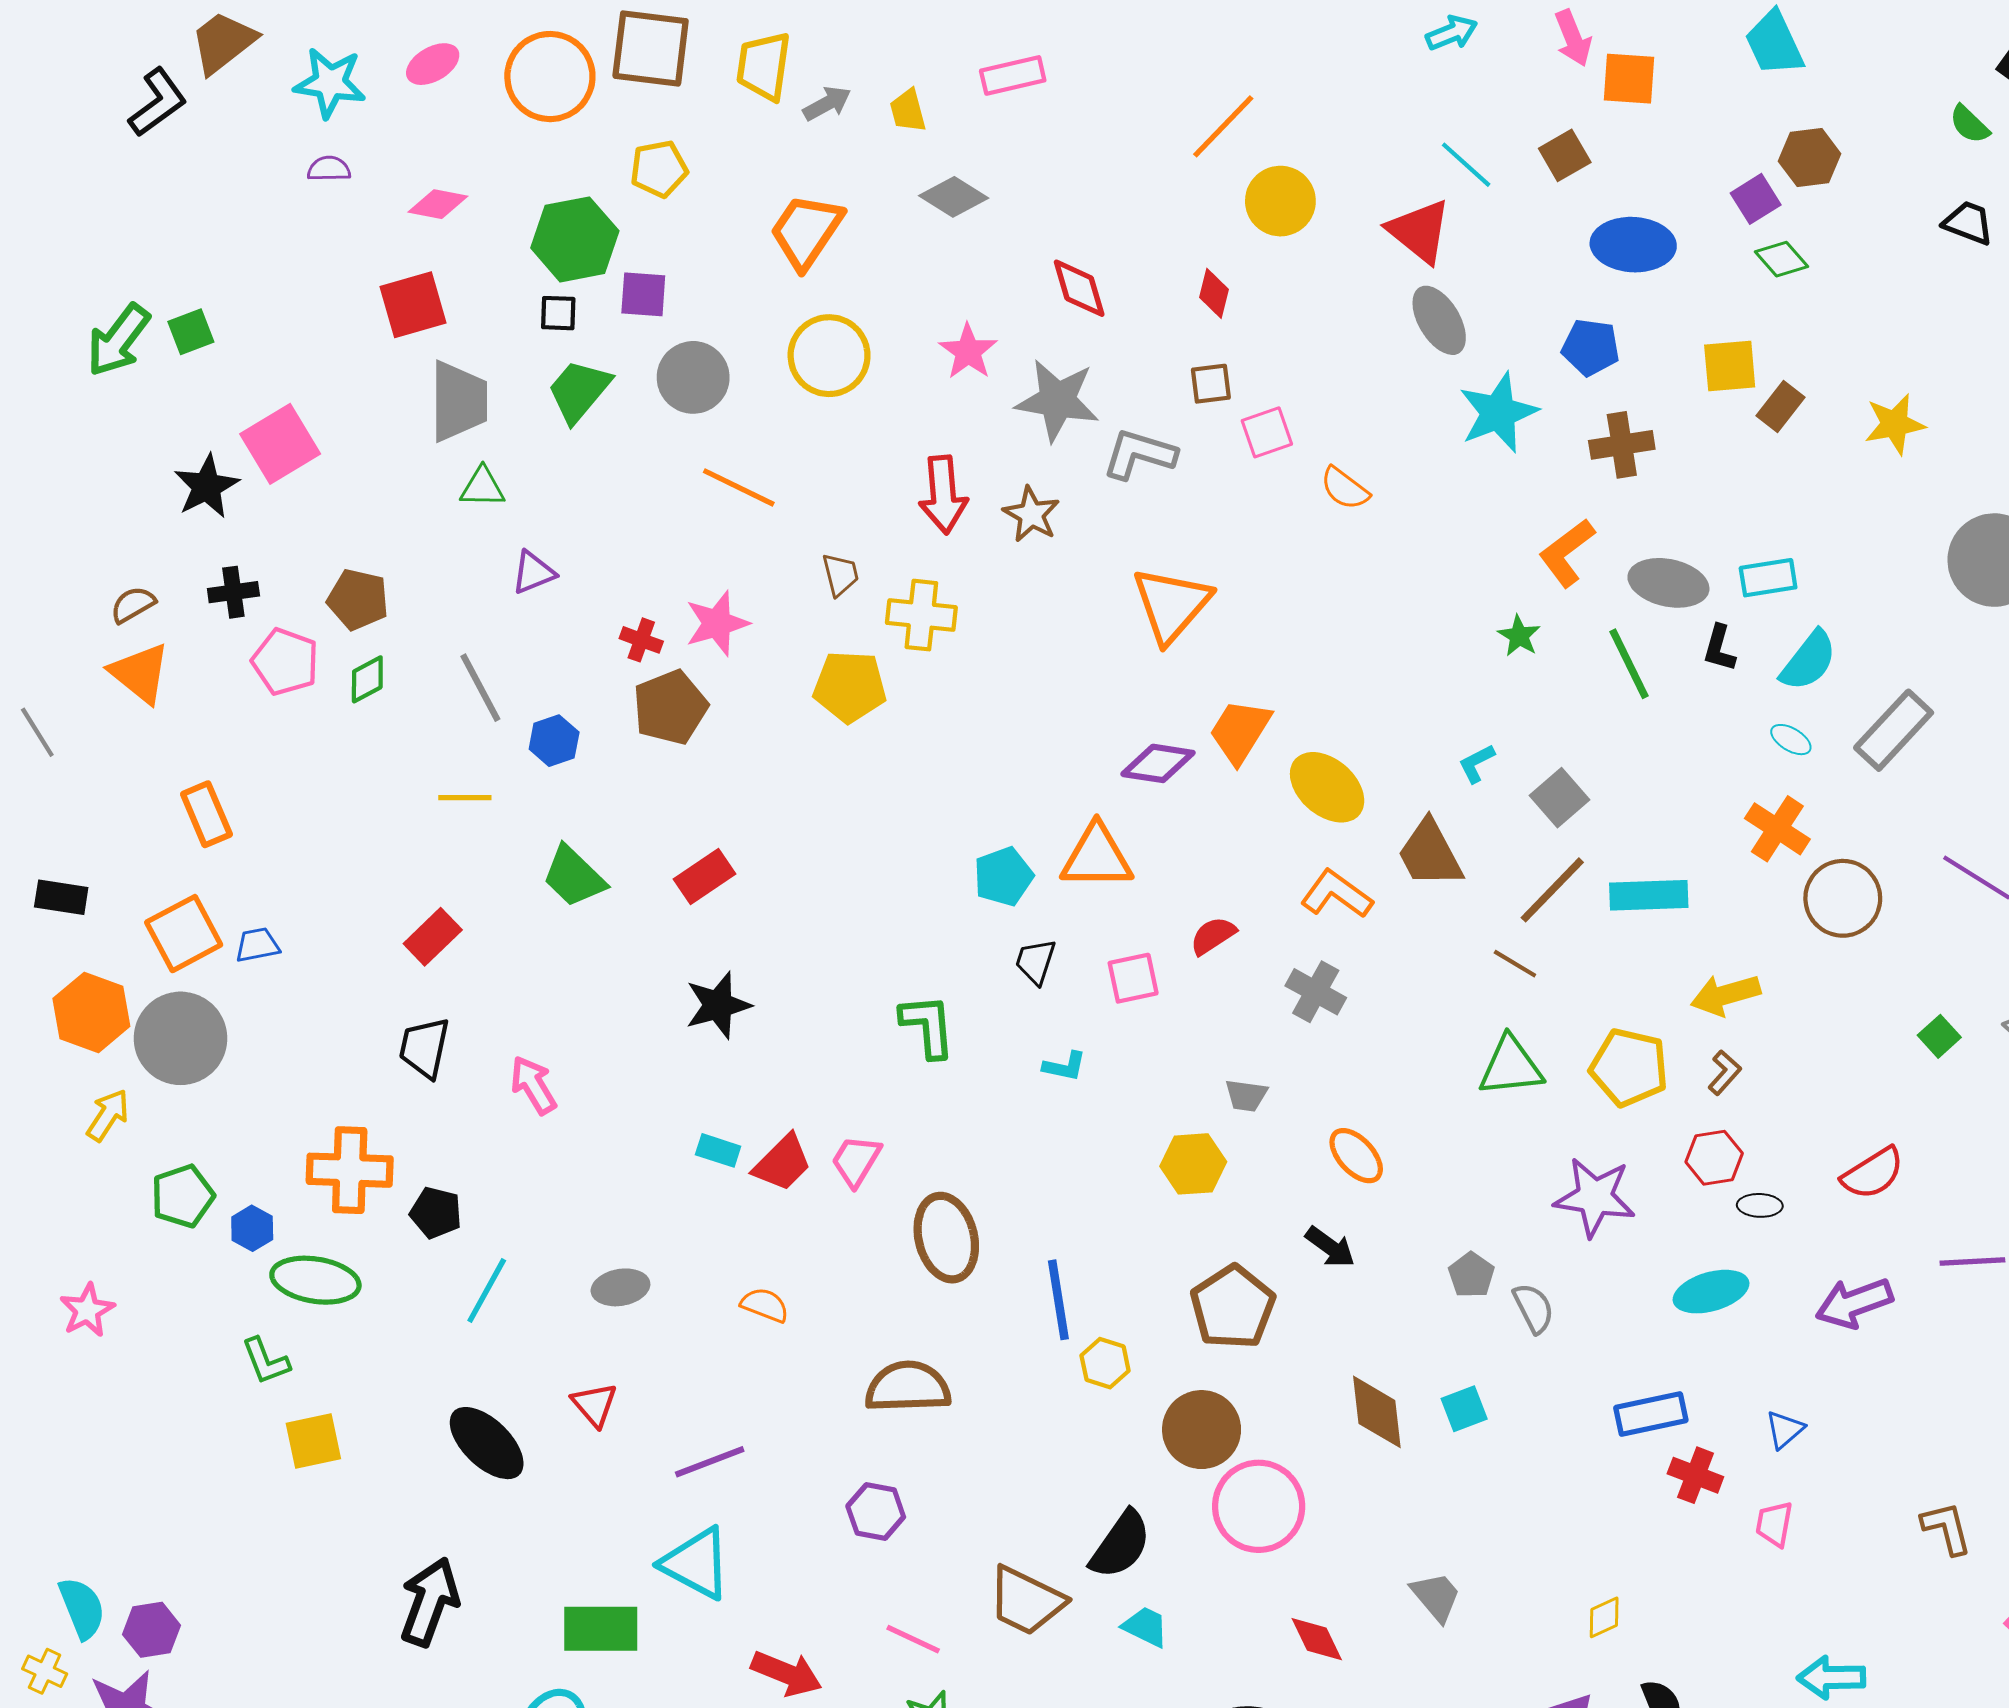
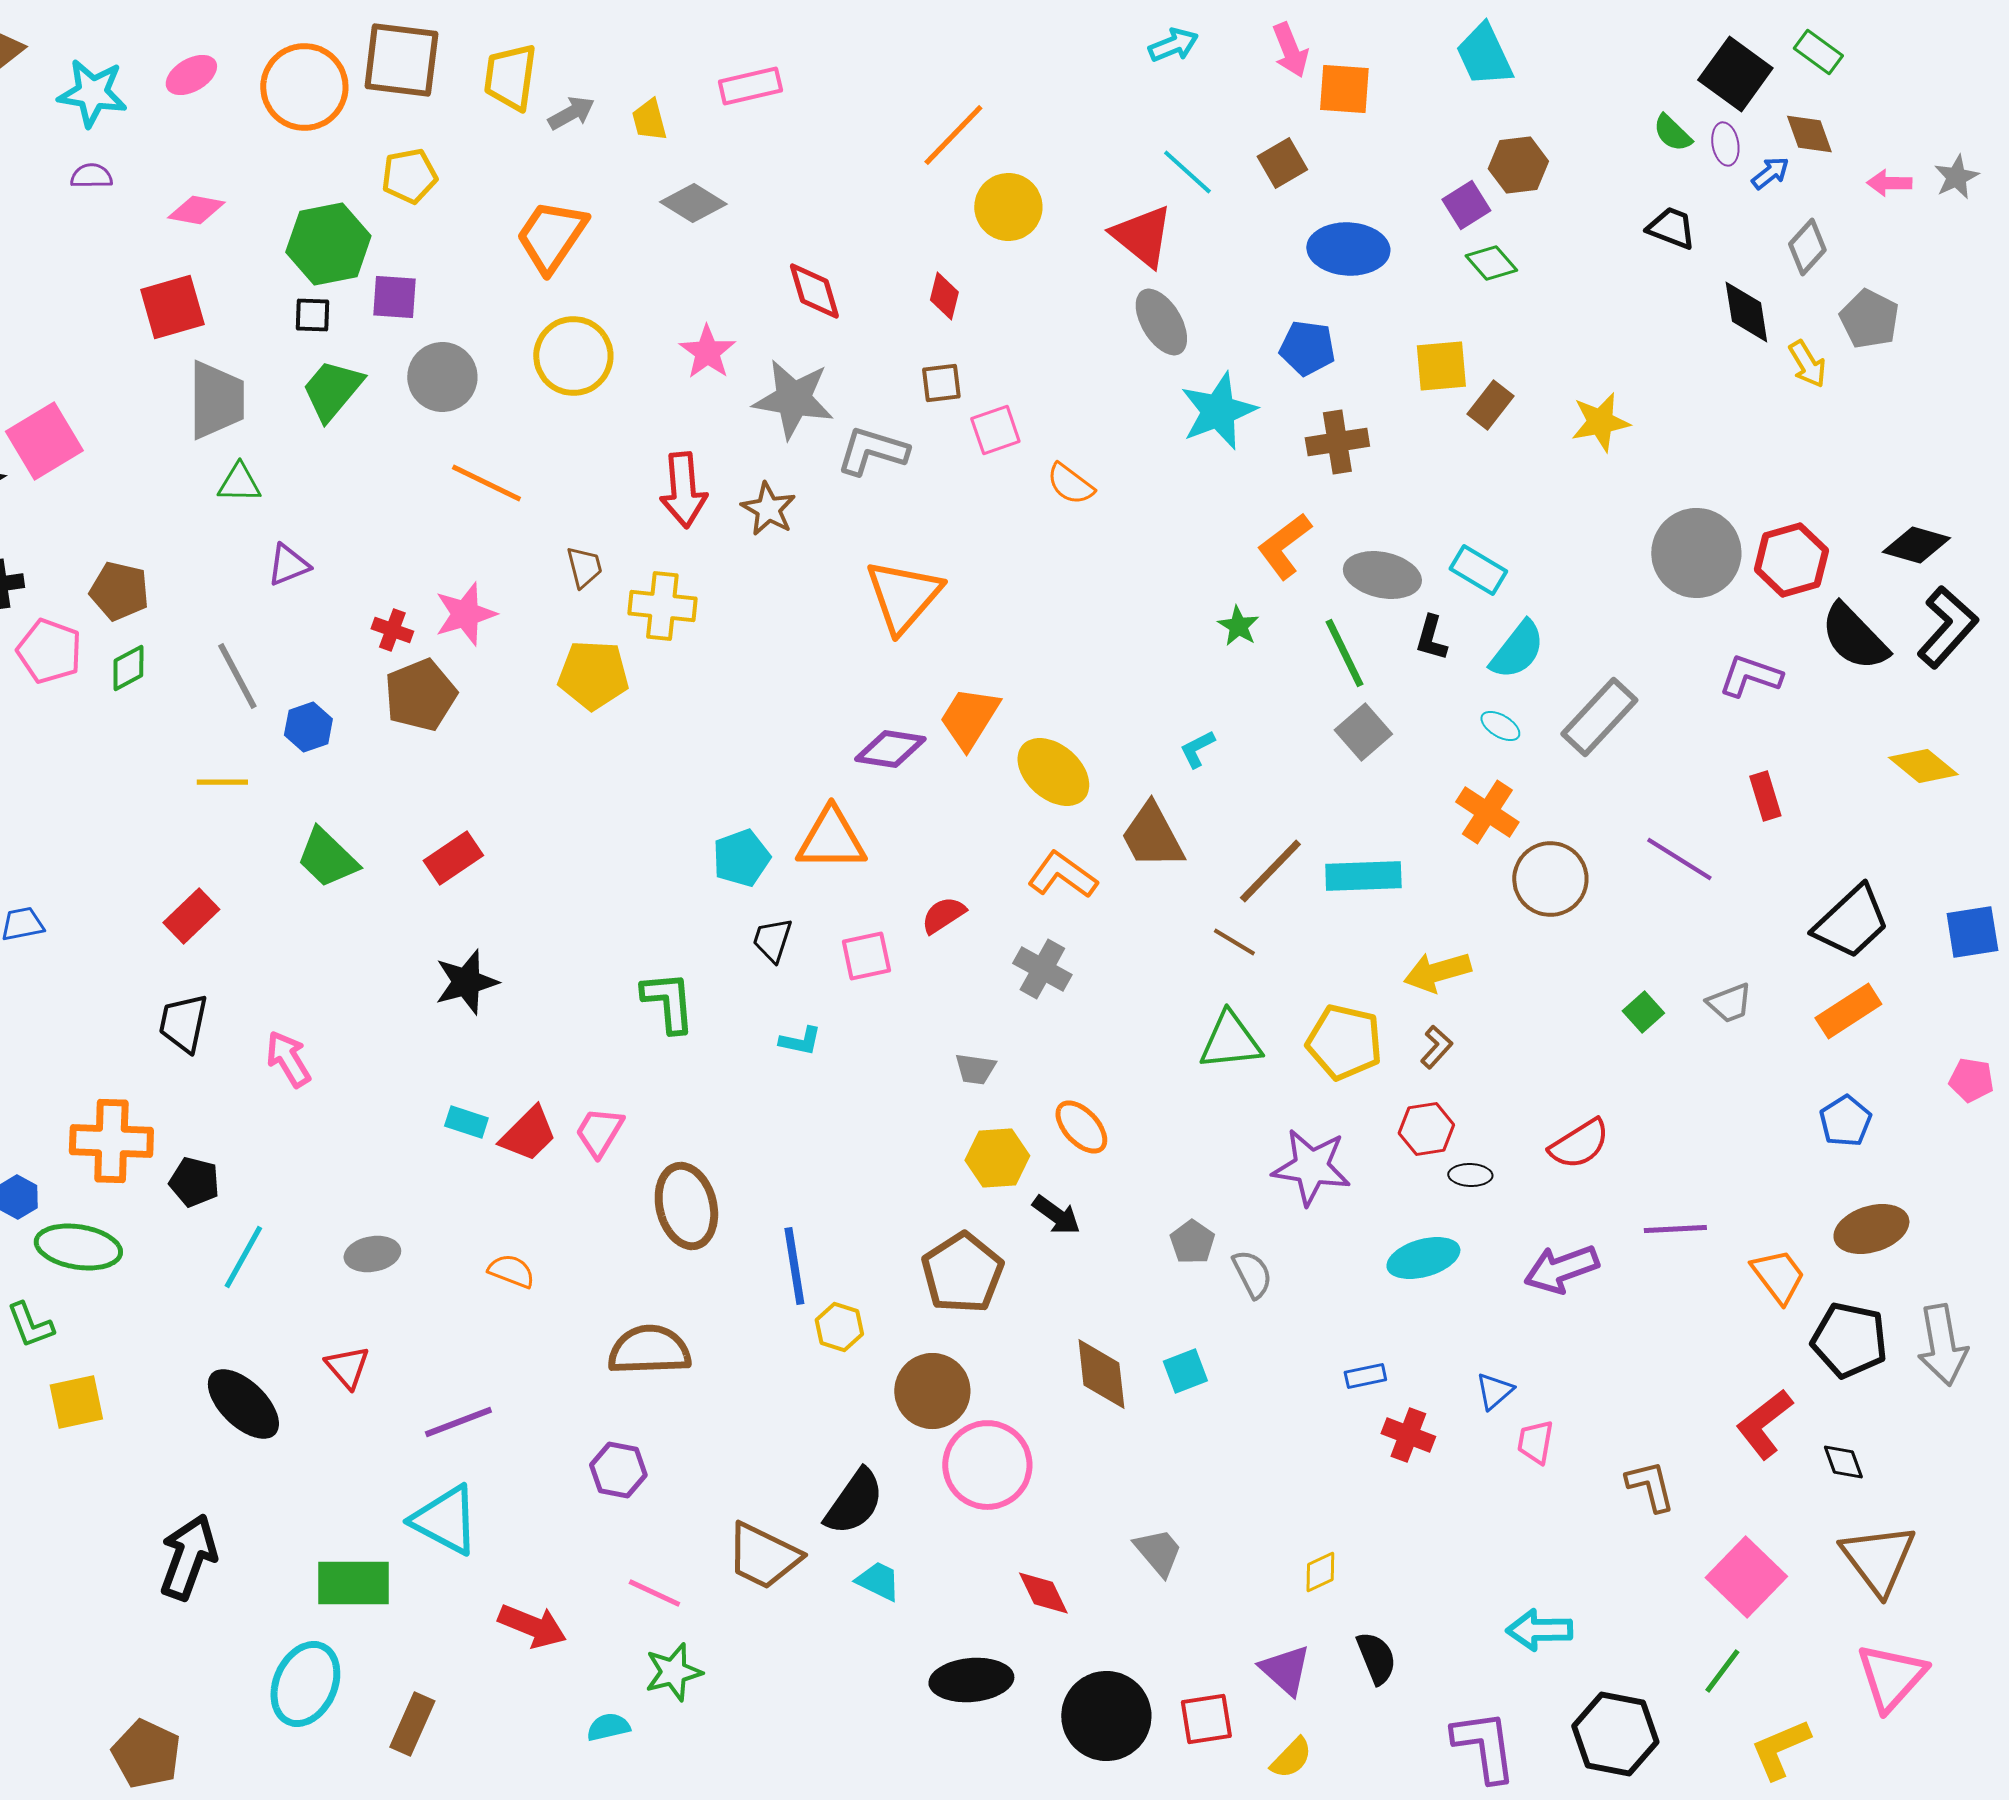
cyan rectangle: (1768, 578) -> (1478, 570), turned 40
gray square: (1560, 798) -> (1363, 732), moved
yellow hexagon: (1193, 1164) -> (997, 1158), moved
blue rectangle: (1651, 1414) -> (1365, 1376), size x0.6
pink trapezoid: (1774, 1524) -> (1535, 1442), moved

